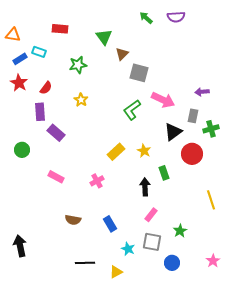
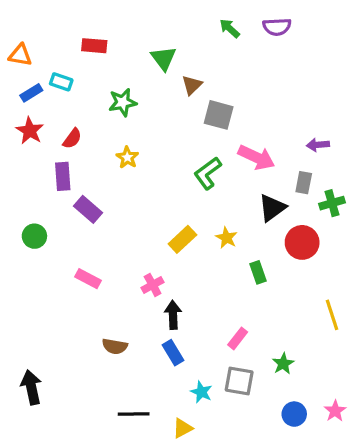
black arrow: (145, 187) -> (173, 315), moved
blue circle: (172, 263) -> (294, 414), moved

